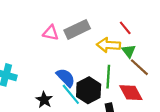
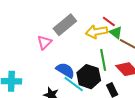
red line: (125, 28) -> (109, 21), moved
pink triangle: (51, 33) -> (44, 42), moved, turned -42

